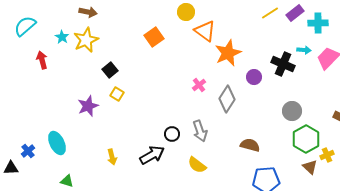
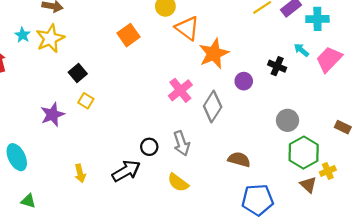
cyan arrow: (304, 50) -> (301, 50), turned -144
black cross: (283, 64) -> (277, 66), size x0.7
pink cross: (199, 85) -> (180, 90), size x1.5

